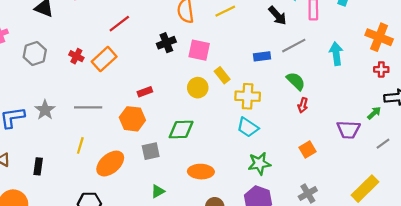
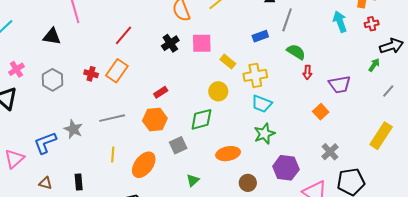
gray line: (294, 46) -> (287, 20), turned -30
cyan arrow: (336, 54) -> (340, 22), moved
yellow circle: (198, 88) -> (218, 91), moved
purple trapezoid: (348, 130) -> (340, 84), moved
green star: (259, 164) -> (264, 134), moved

